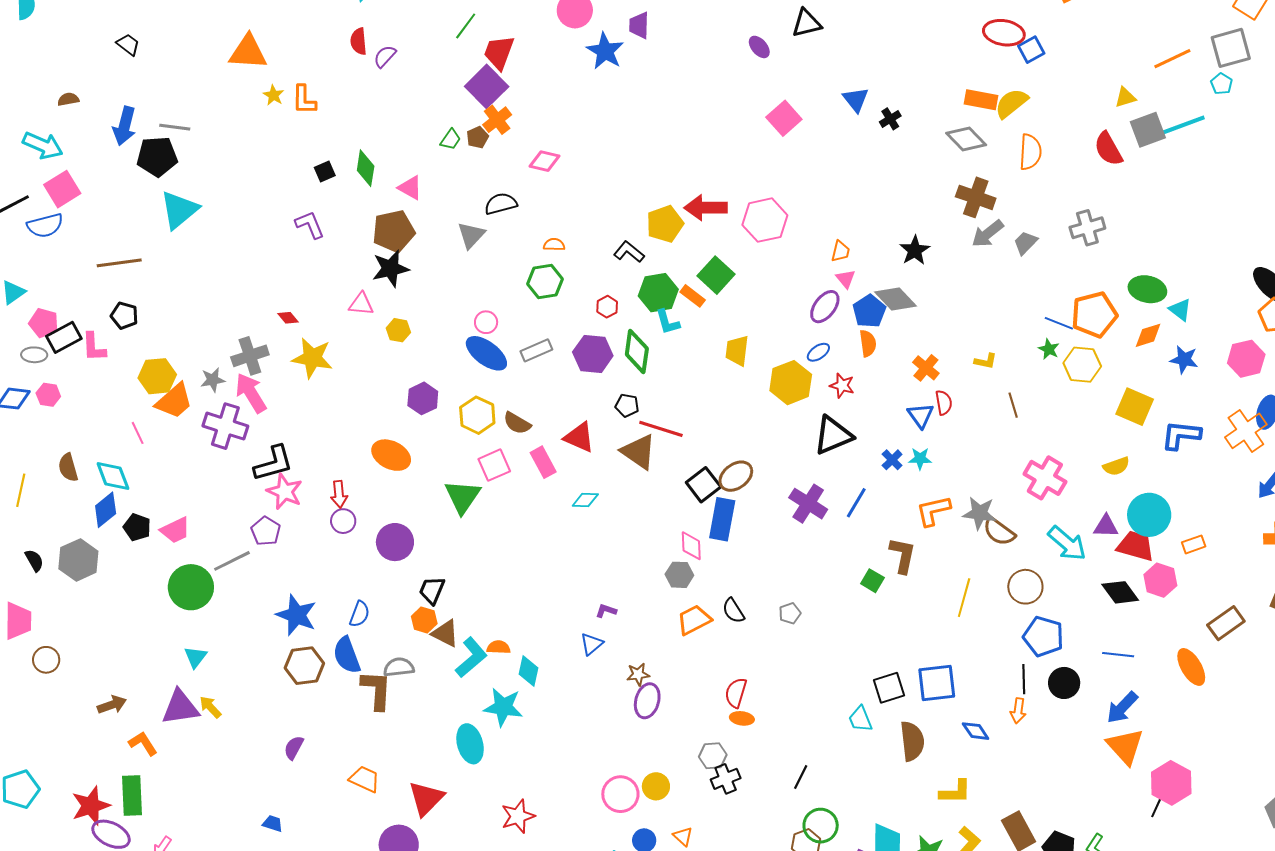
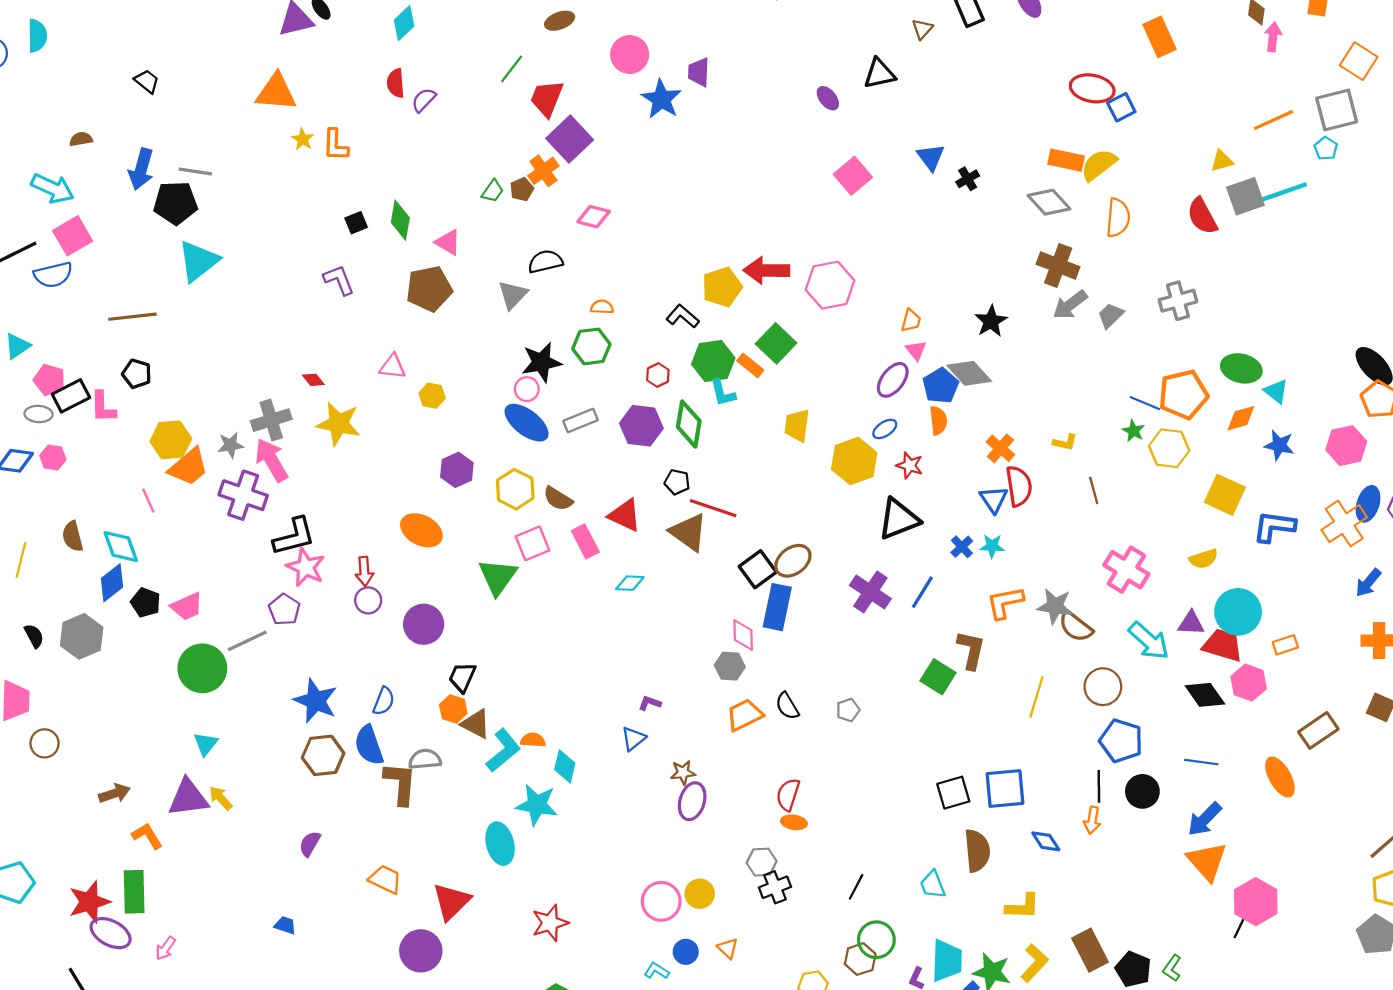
purple square: (487, 86) -> (570, 139), moved
black star: (391, 269) -> (541, 362), moved
red semicircle: (944, 403) -> (1019, 486), size x1.5
green square: (872, 581) -> (938, 677), size x1.4
cyan trapezoid: (860, 719) -> (933, 885), moved

